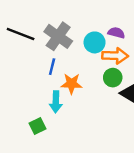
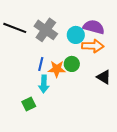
purple semicircle: (116, 33) -> (94, 27), size x1.5
blue line: (52, 67) -> (41, 64), moved
green circle: (113, 78) -> (72, 64), moved

